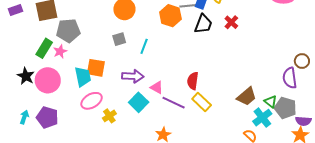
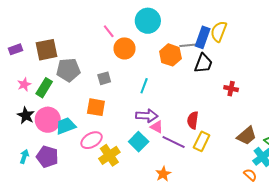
red cross: (231, 22) -> (231, 89), moved, turned -32
gray square: (119, 39) -> (104, 78), moved
pink star: (60, 51) -> (24, 84), moved
purple arrow: (133, 76) -> (147, 116), moved
cyan trapezoid: (83, 77) -> (66, 126), moved, turned -100
yellow rectangle: (202, 102) -> (202, 141), turned 72
yellow cross: (109, 116) -> (109, 155), size x1.5

